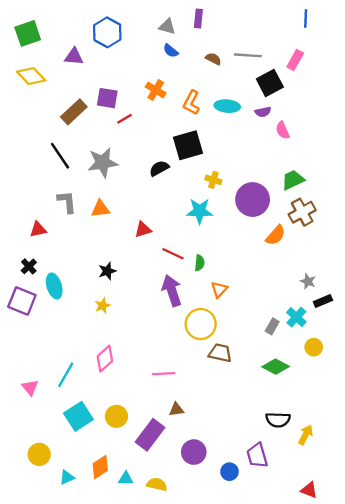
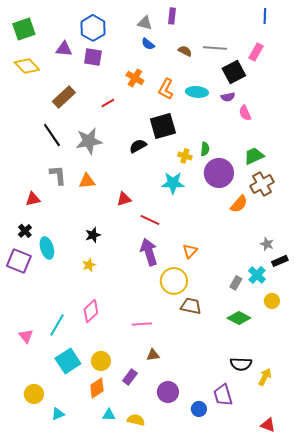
purple square: (107, 98) -> (93, 57), moved
green semicircle: (200, 263) -> (205, 149), moved
purple rectangle: (150, 435) -> (130, 377), size x0.6
orange diamond: (100, 467) -> (97, 388), moved

